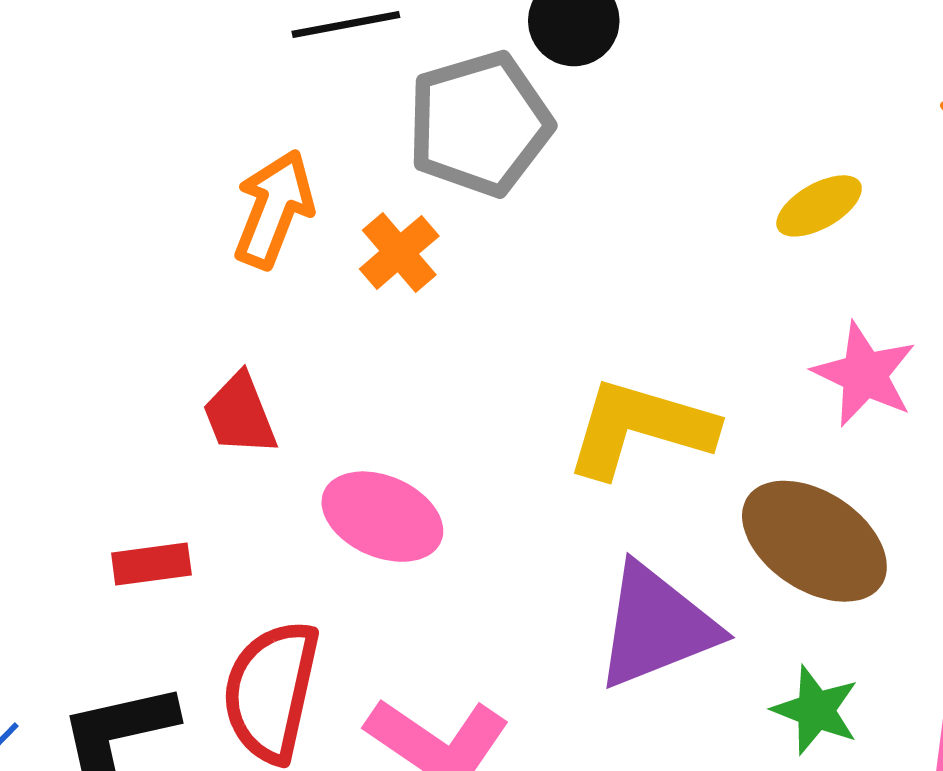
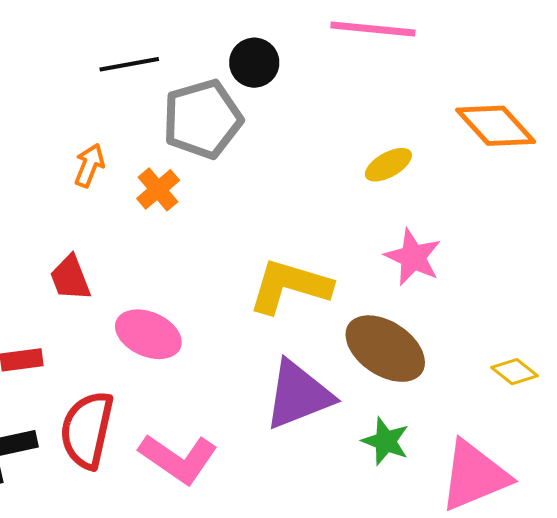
orange arrow: (274, 209) -> (89, 165), size x0.7

